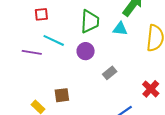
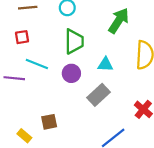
cyan triangle: (120, 29) -> (105, 64), moved
gray rectangle: (110, 73) -> (98, 95), size x1.5

